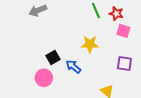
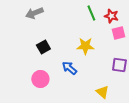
pink square: (123, 31) -> (118, 33), turned -32
black square: (53, 57) -> (43, 47), moved

